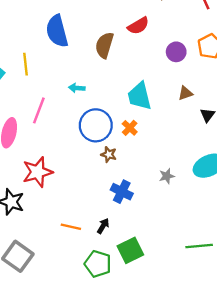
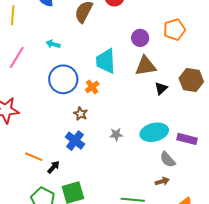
purple circle: (176, 52) -> (140, 38), moved
brown triangle: (185, 93) -> (146, 66), size x1.6
brown star: (109, 154) -> (81, 114), moved
orange line: (71, 227) -> (34, 157), moved

